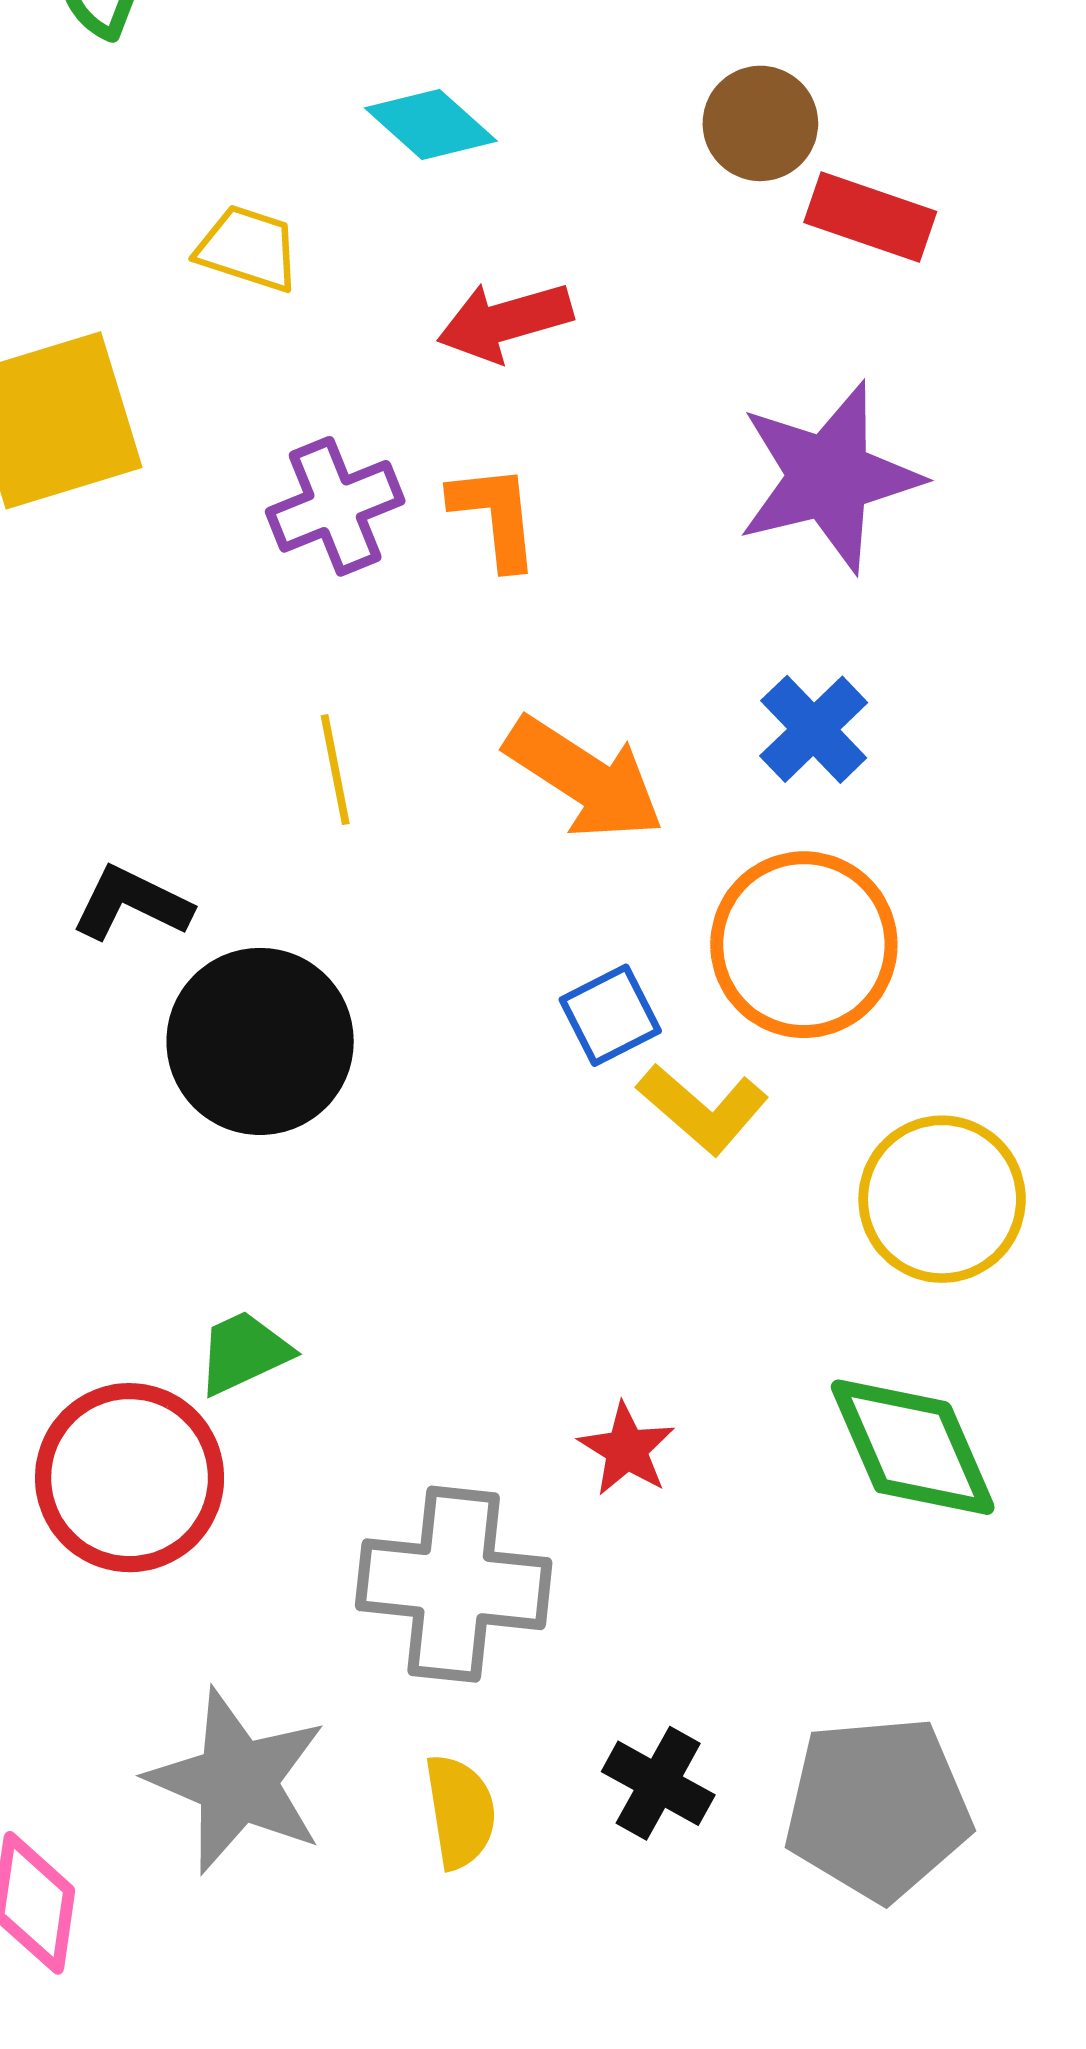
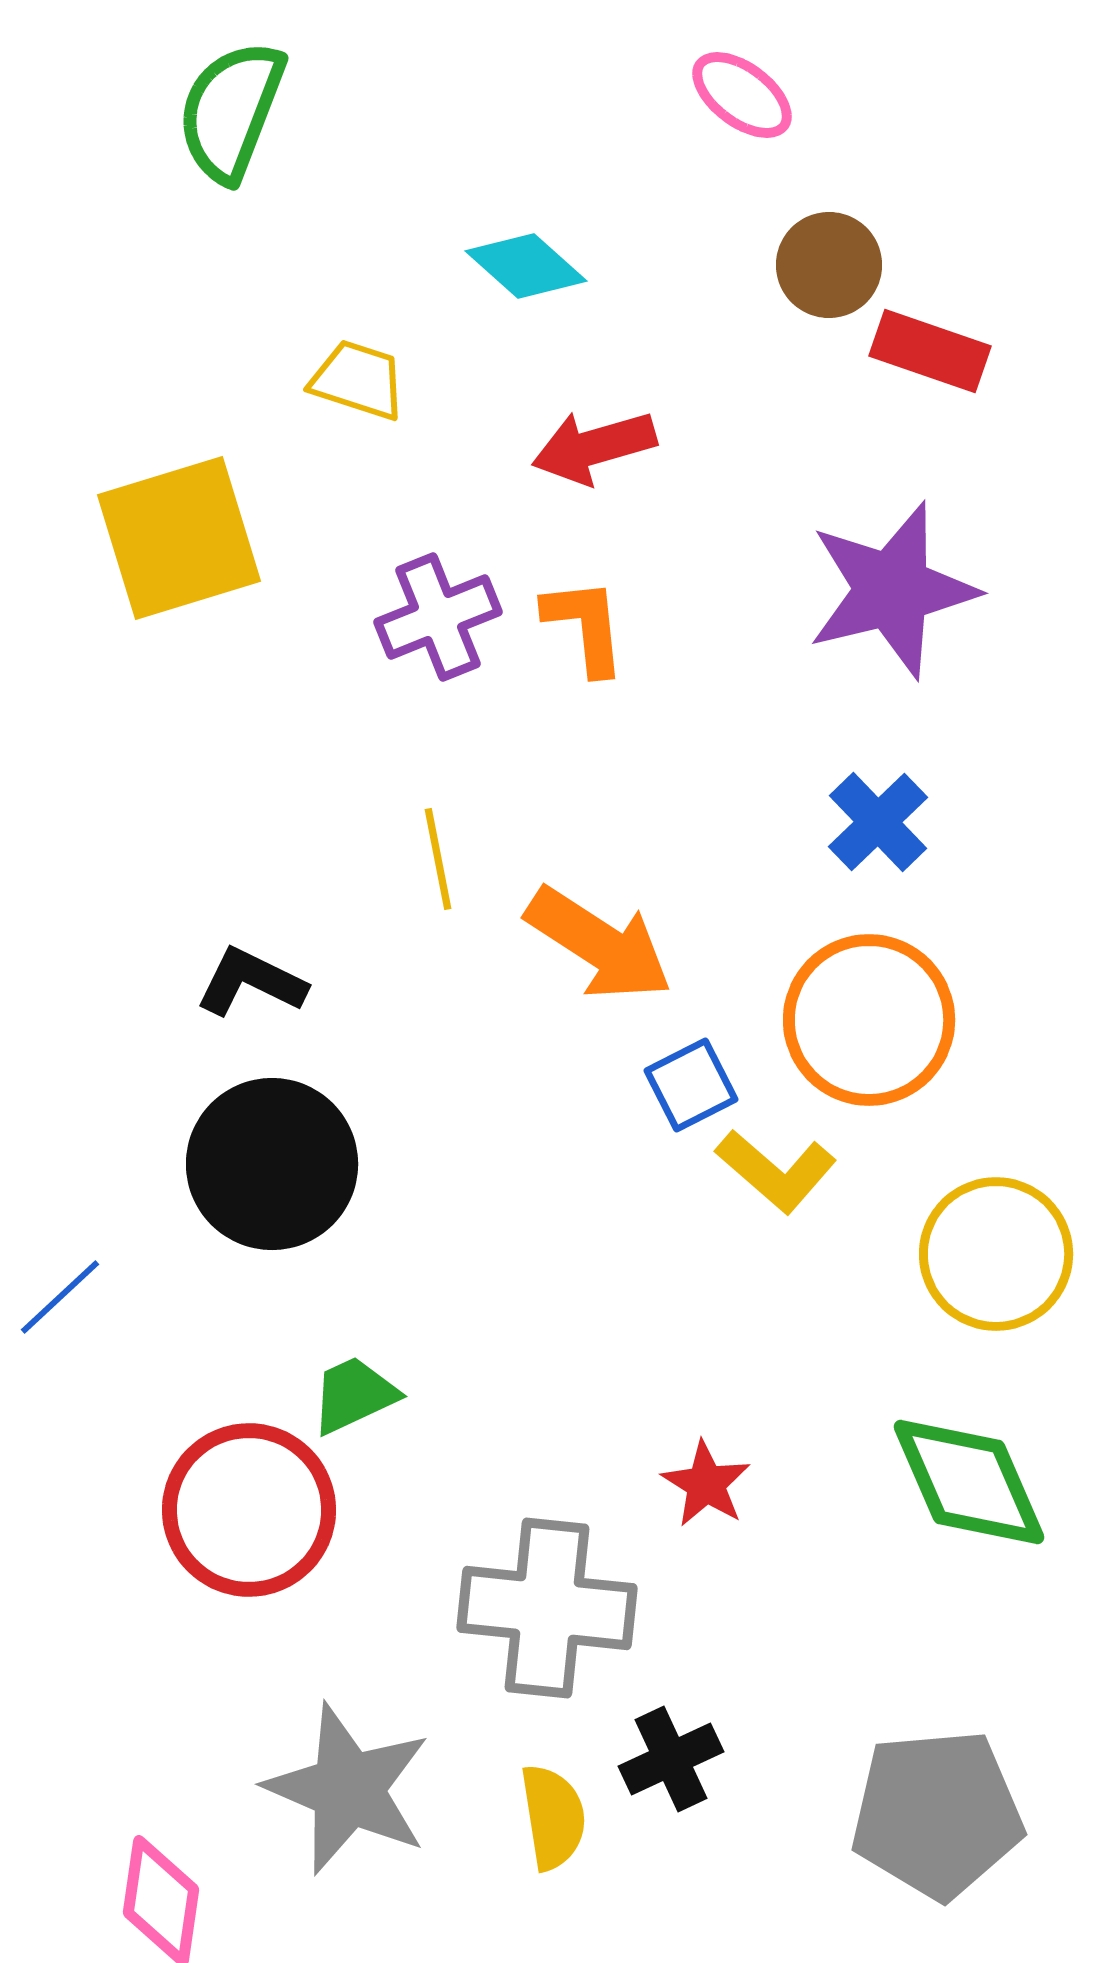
orange arrow: (584, 778) -> (599, 944), moved
black circle: (260, 1041) -> (272, 1164), moved
black cross: (658, 1783) -> (671, 1759), moved, turned 36

